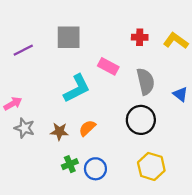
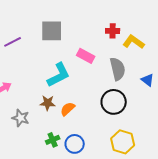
yellow L-shape: (176, 41) -> (134, 42), moved
gray star: (24, 128) -> (21, 118), moved
brown star: (59, 132) -> (48, 103), moved

